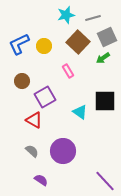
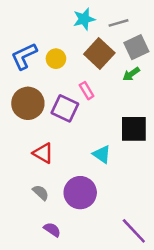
brown circle: (22, 81) -> (28, 103), size x1.6
purple square: (45, 97) -> (65, 108), moved, turned -35
cyan triangle: (80, 112) -> (102, 154), moved

